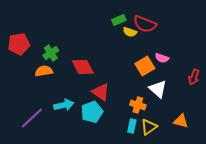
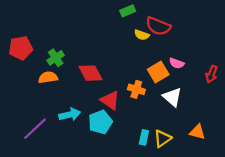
green rectangle: (119, 20) -> (128, 11), moved
red arrow: (194, 77) -> (212, 74), moved
orange cross: (138, 105) -> (136, 89), moved

